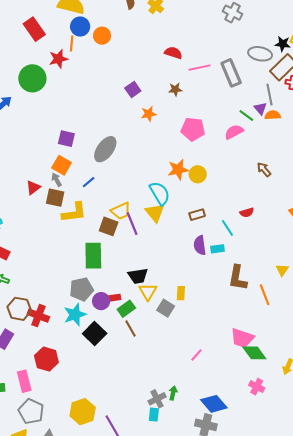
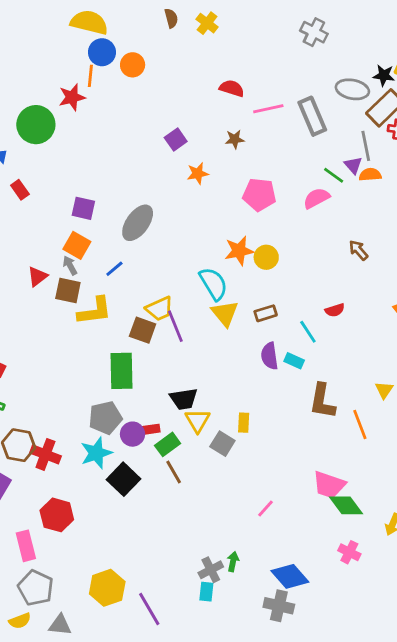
red rectangle: (34, 29) -> (20, 190), moved, size x0.6
yellow triangle: (155, 213) -> (225, 313), moved
cyan rectangle: (217, 249) -> (294, 361), turned 32

